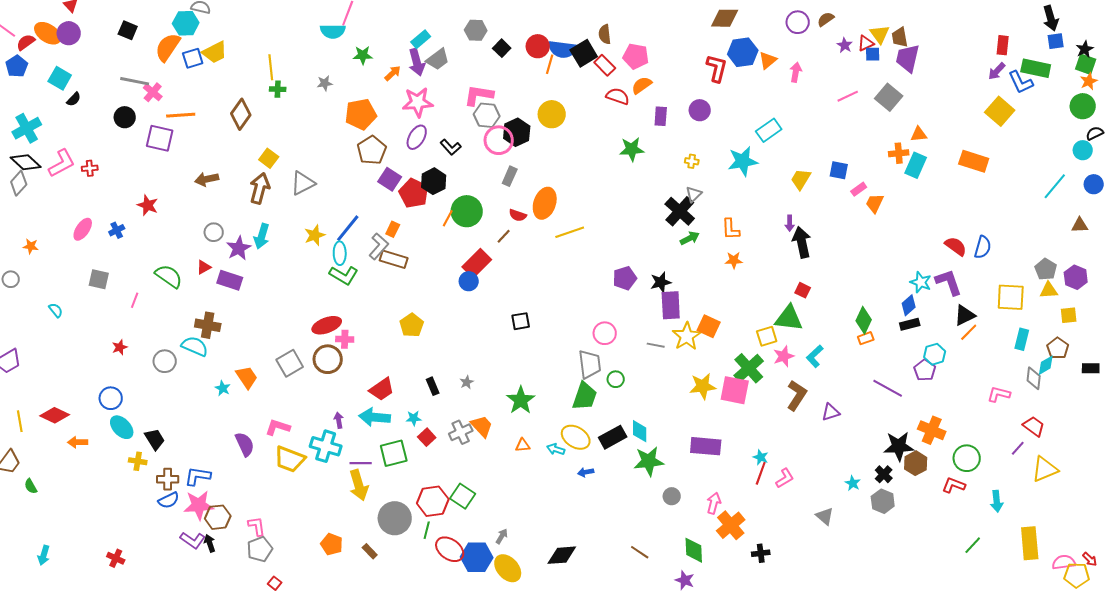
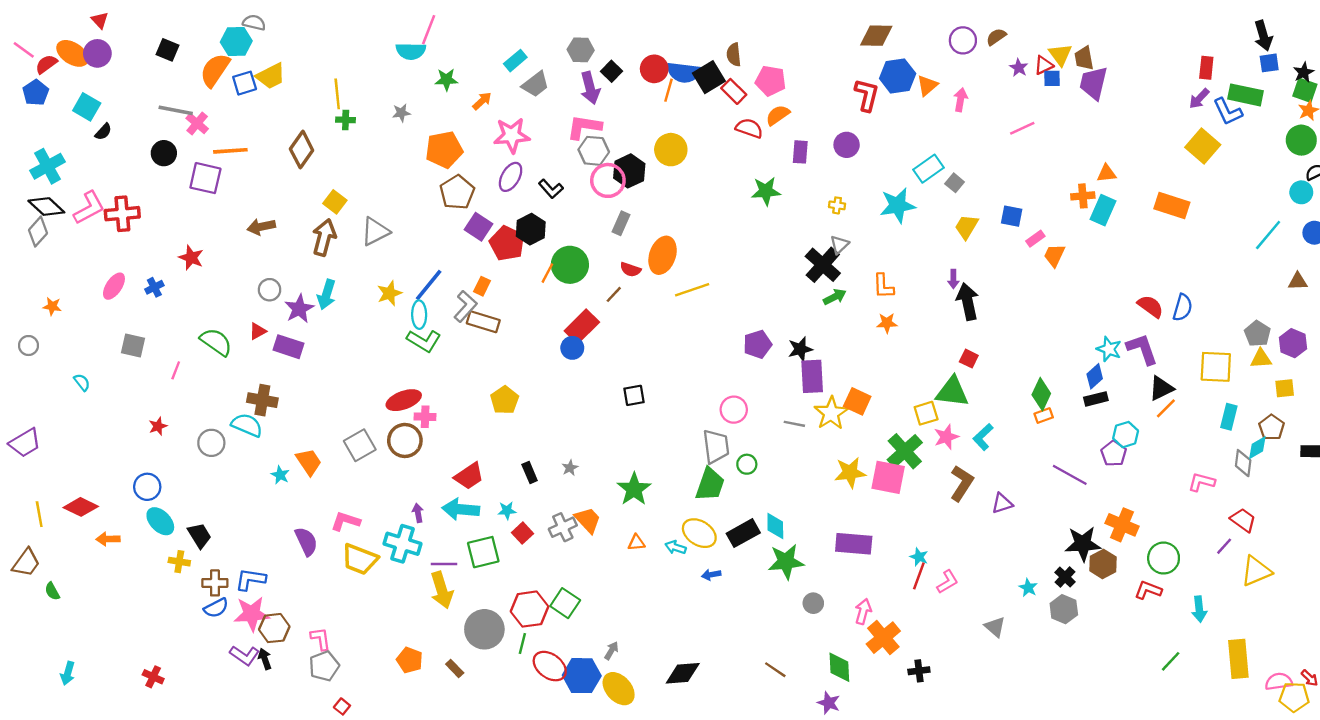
purple arrow: (417, 62) -> (590, 88), moved
gray square: (889, 97) -> (955, 183), moved, size x0.6
red cross: (90, 168) -> (122, 214), size x1.8

